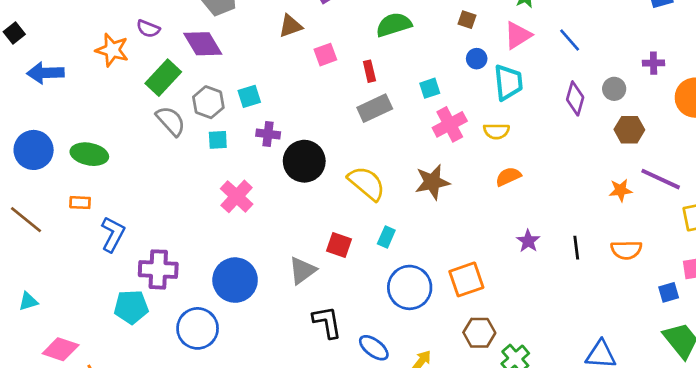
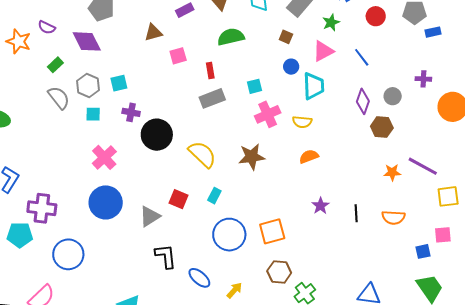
green rectangle: (163, 78) -> (55, 65), size x0.6
brown hexagon: (629, 130) -> (382, 127), moved
blue circle: (235, 280) -> (106, 202), moved

